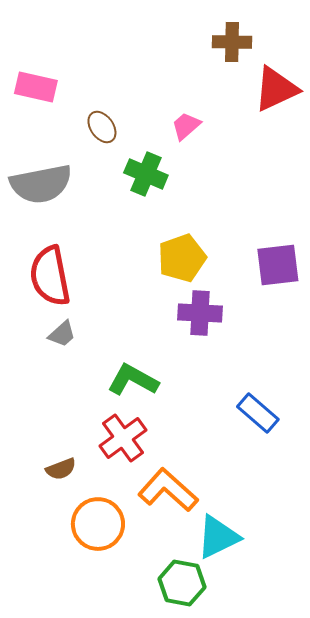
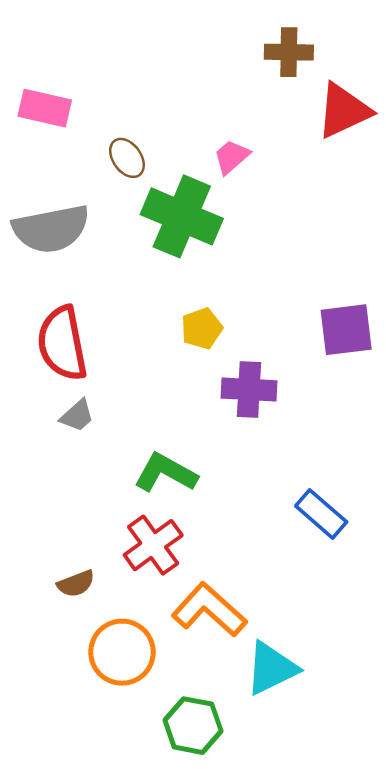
green cross: (146, 174) -> (182, 216), size x1.5
yellow pentagon: (182, 258) -> (202, 328), moved, size x0.7
green hexagon: (182, 583) -> (193, 726), moved

